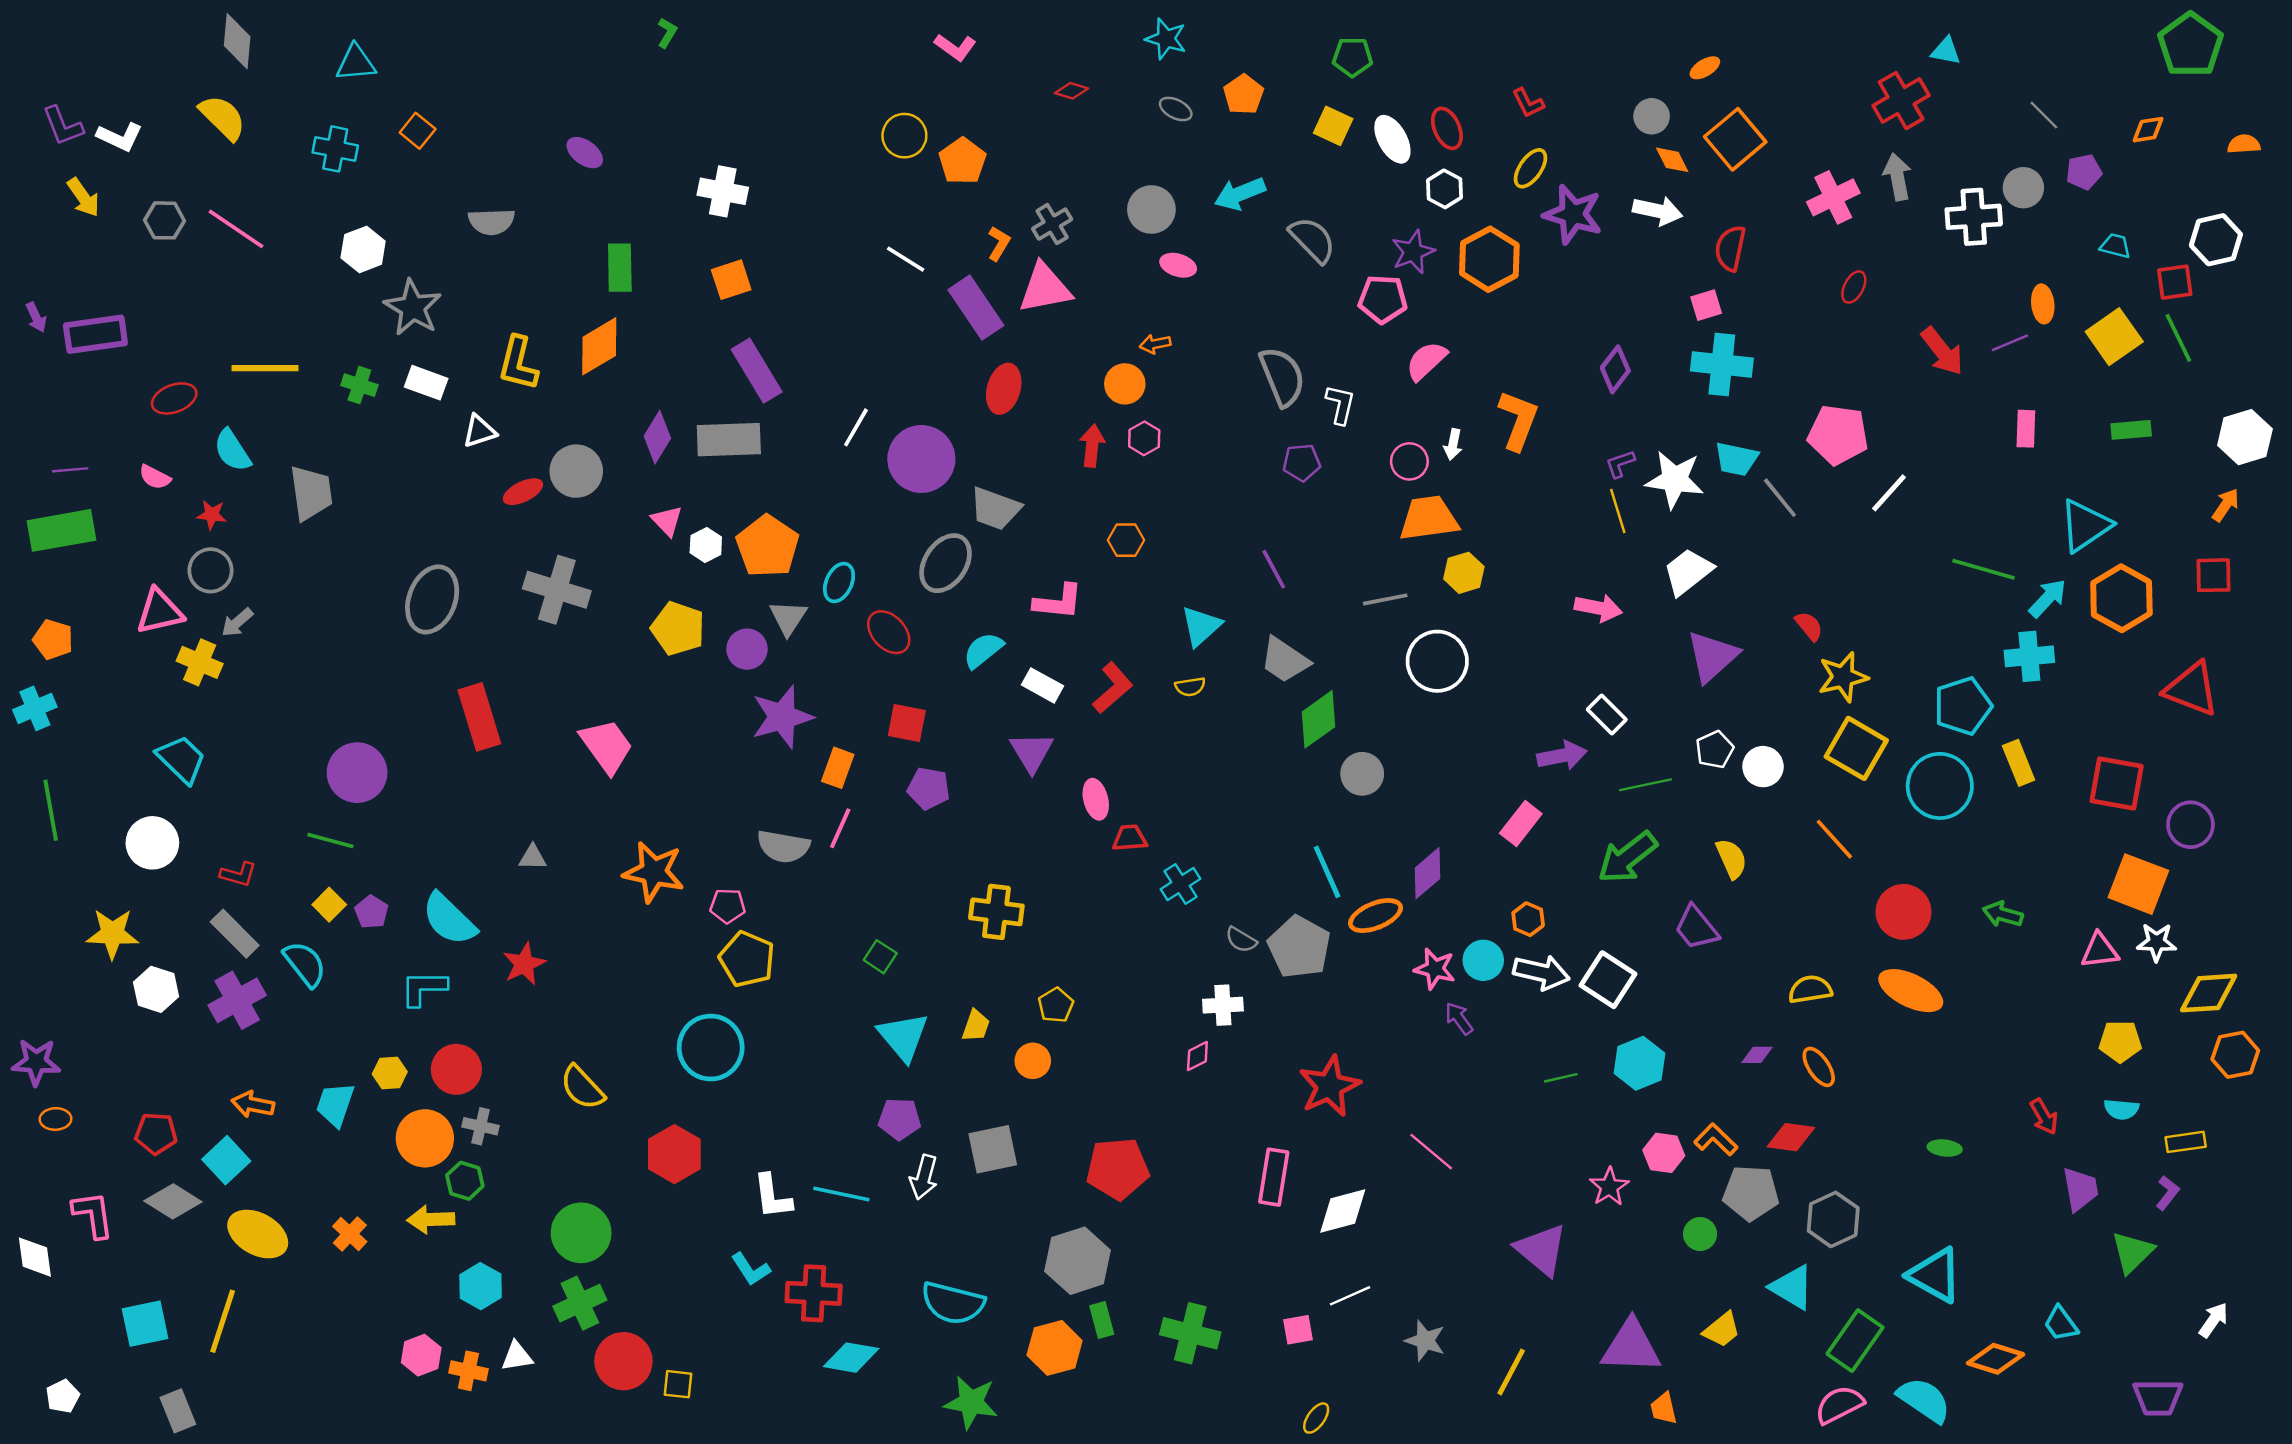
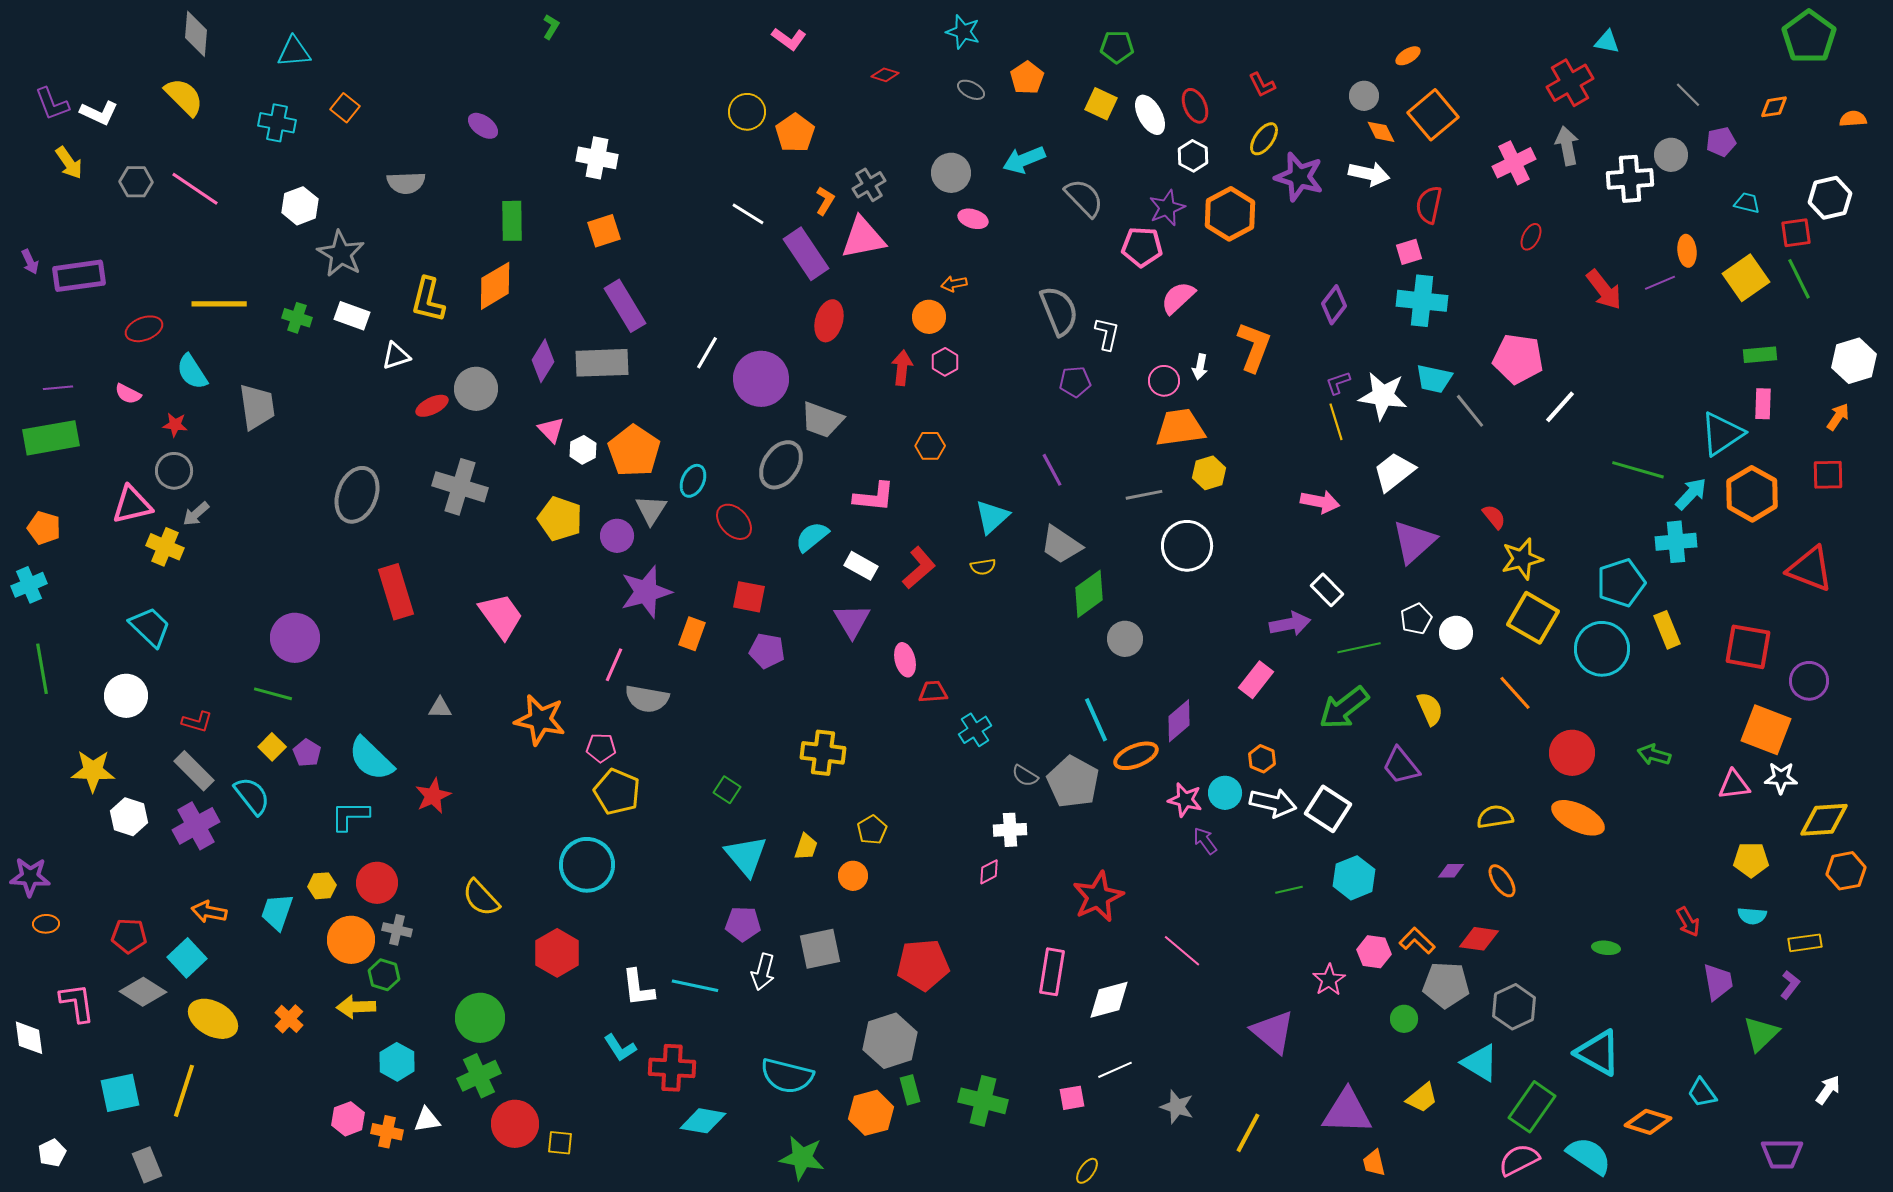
pink rectangle: (2026, 429) -> (1763, 404), moved
pink line: (840, 828) -> (614, 665), moved

